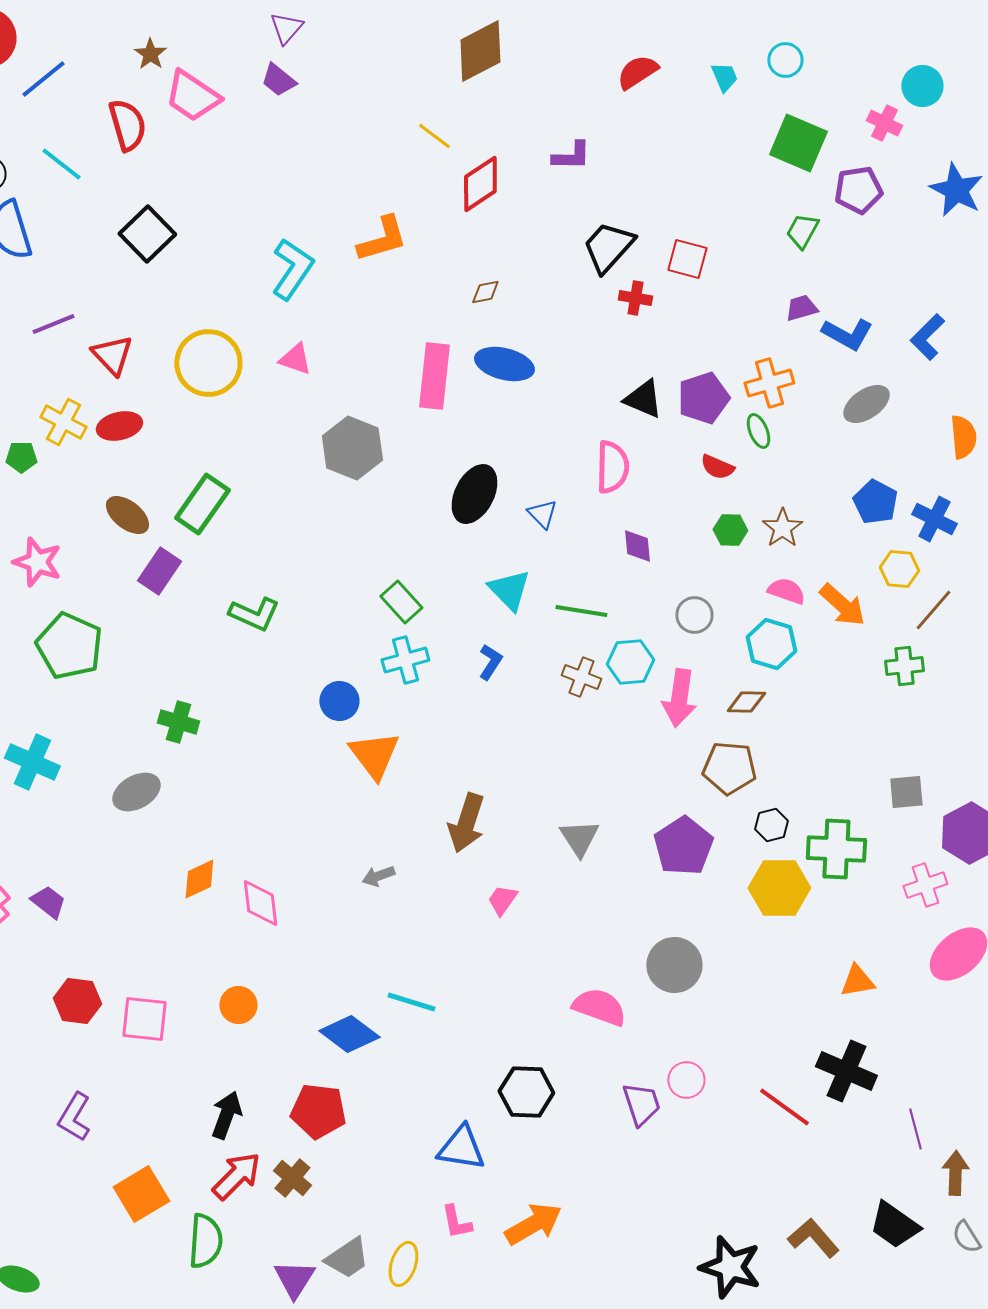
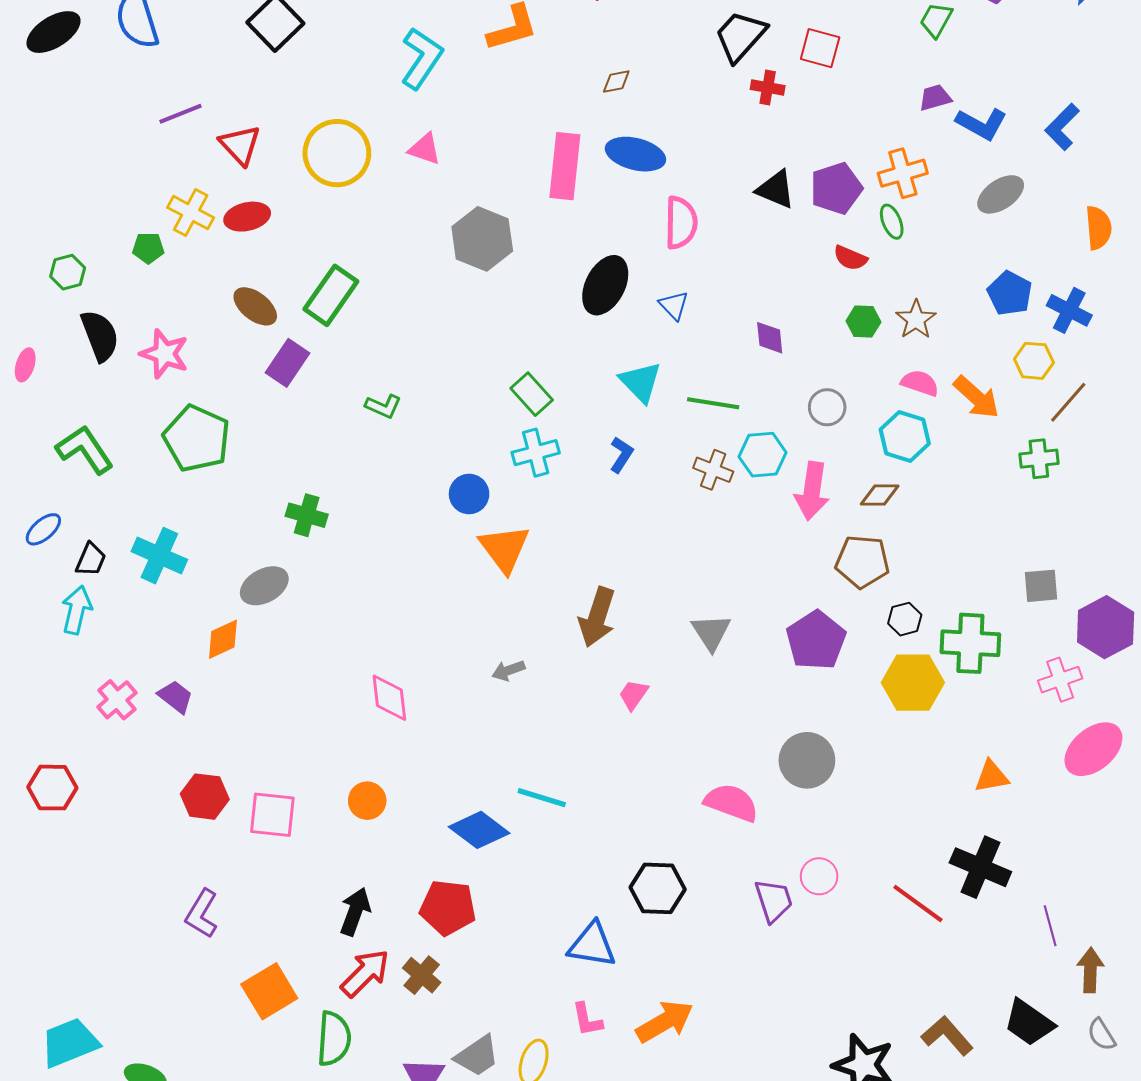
pink semicircle: (612, 467) -> (681, 223), moved
green L-shape: (254, 614) -> (383, 406), size x0.7
orange diamond: (199, 879) -> (223, 639), moved

